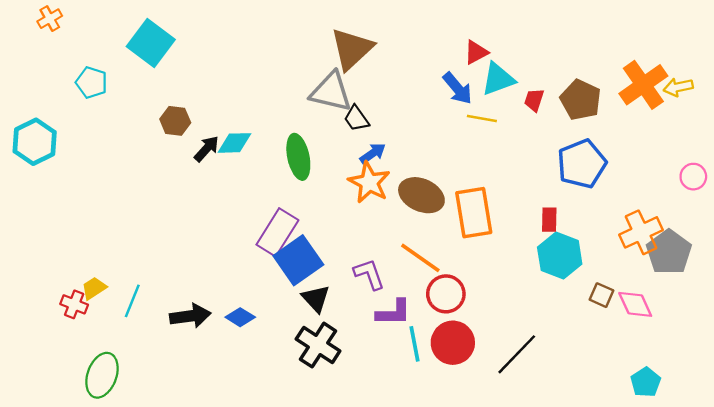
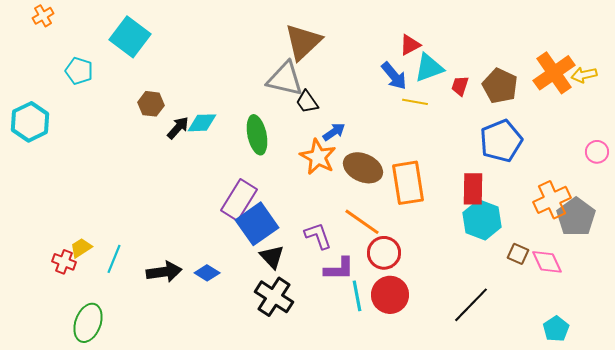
blue arrow: (373, 153) -> (334, 132), moved
red rectangle: (549, 220) -> (473, 189), size x1.5
black line: (517, 354) -> (471, 305), moved

